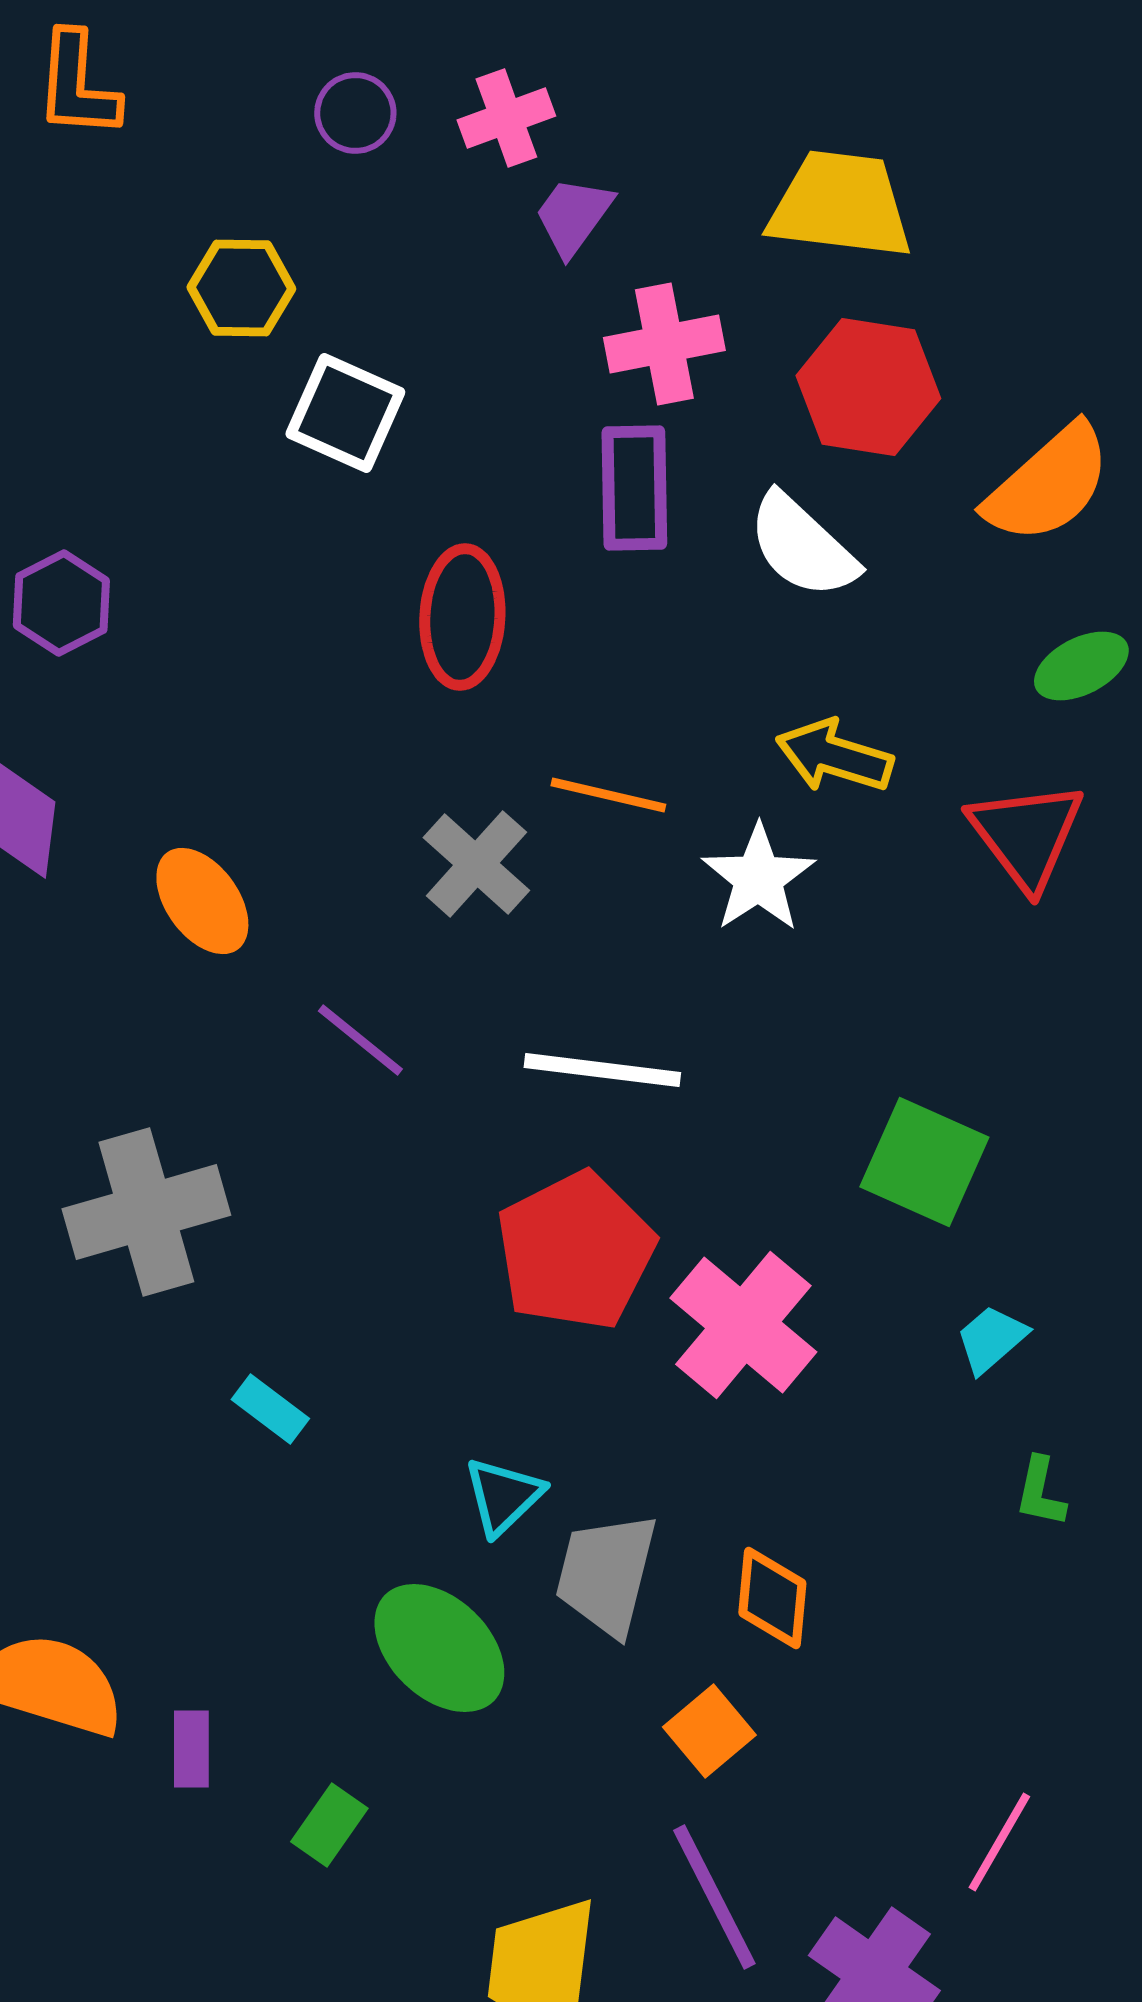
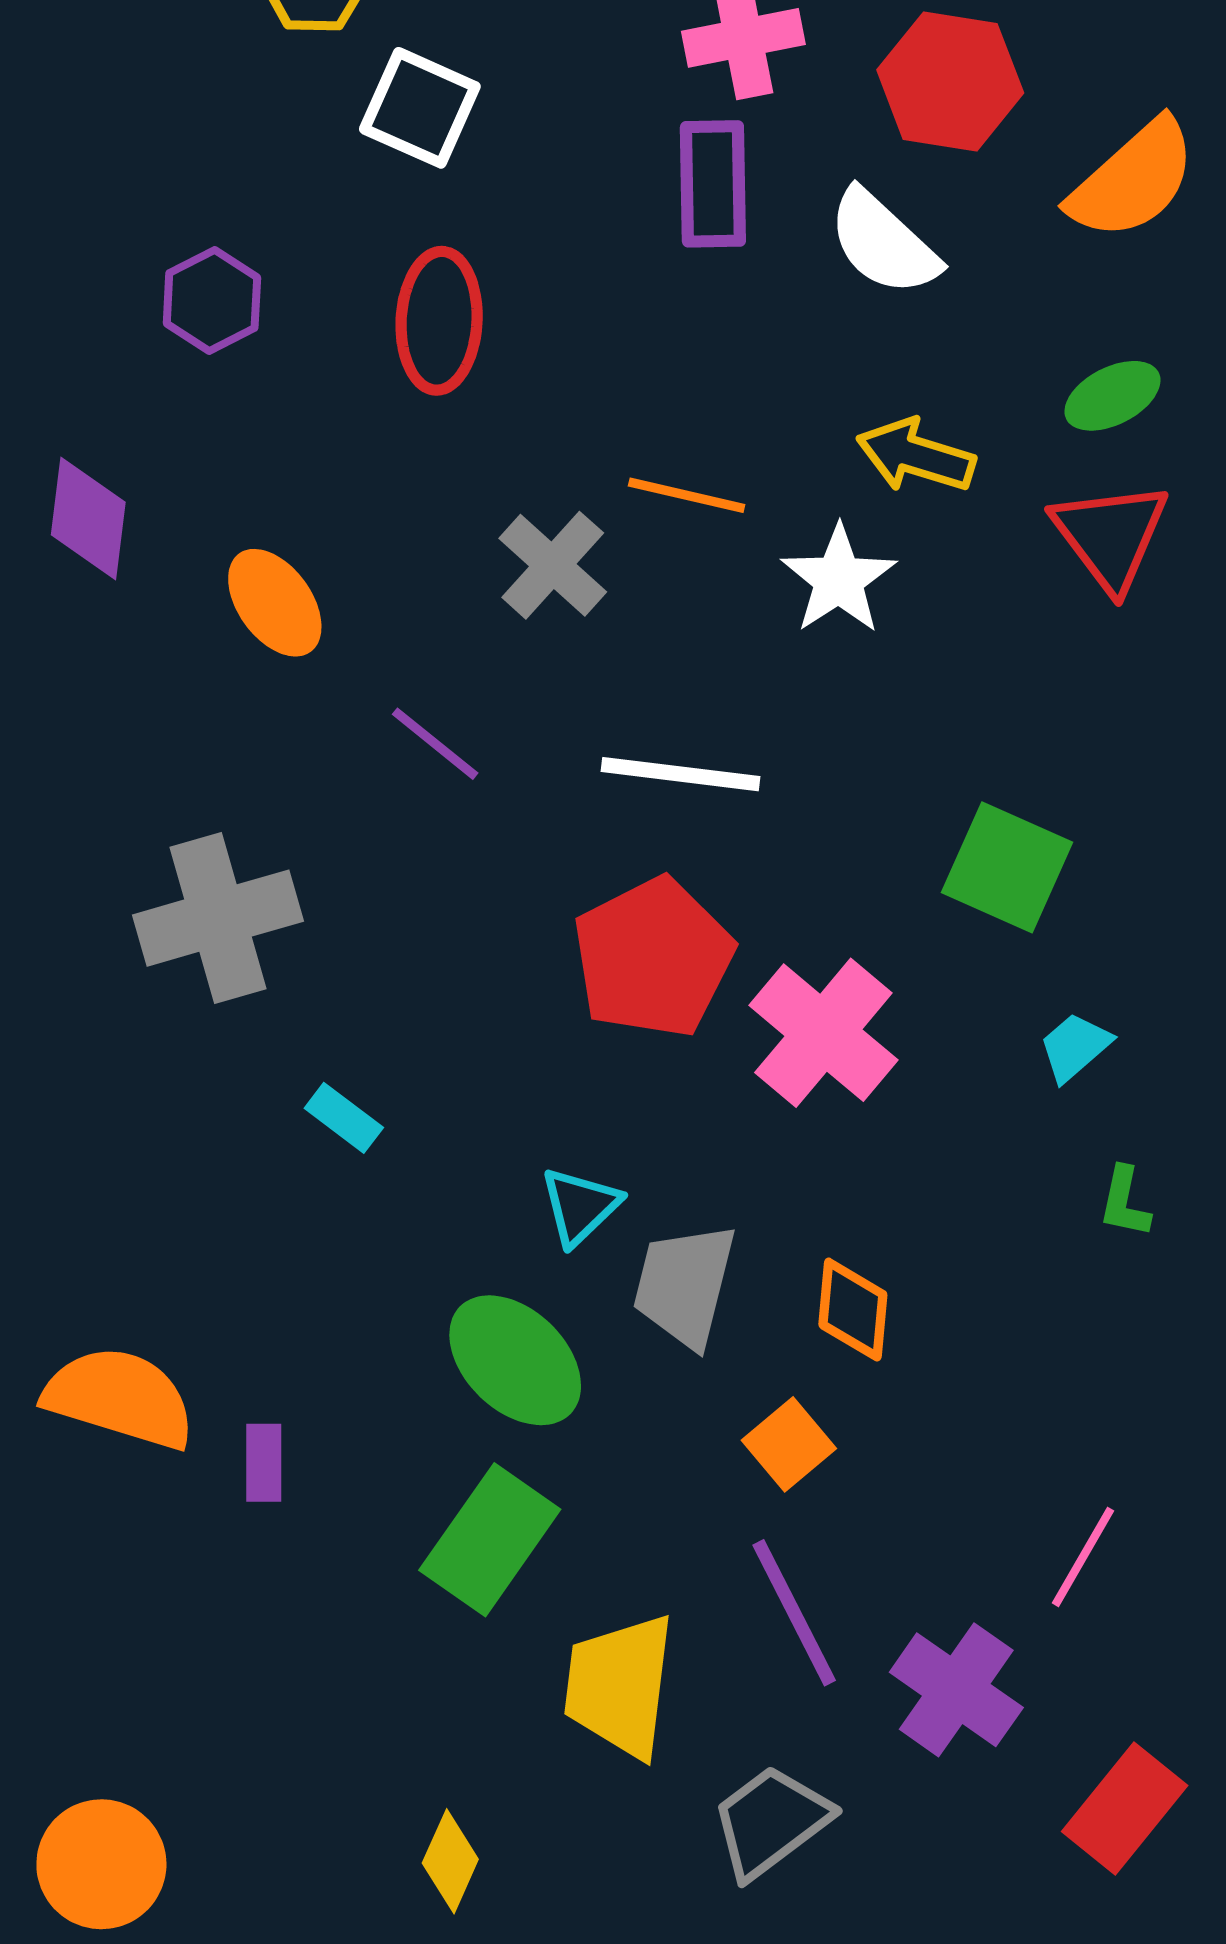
purple hexagon: (61, 603) -> (212, 301), moved
red ellipse: (462, 617) -> (439, 321), moved
green ellipse: (1081, 666) -> (1112, 396), moved
green rectangle: (329, 1825) -> (490, 1540), moved, size x1.8

